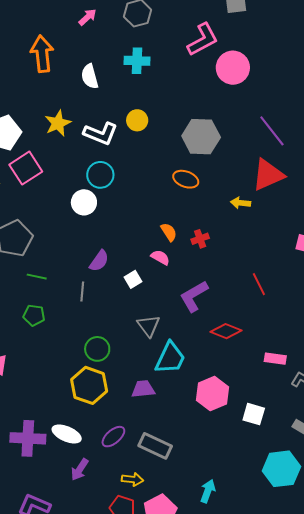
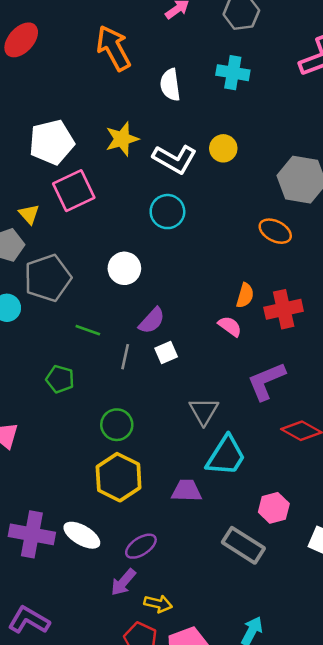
orange arrow: (42, 54) -> (113, 48), turned -30
white circle: (84, 202) -> (124, 268), moved
orange semicircle: (169, 232) -> (245, 295), turned 42
red cross: (200, 239) -> (284, 309), size x1.6
green line: (37, 277) -> (88, 330), moved
white square: (133, 279) -> (166, 353), moved
green circle: (97, 349) -> (117, 425), moved
pink hexagon: (212, 394) -> (274, 508), size x0.7
gray rectangle: (155, 446) -> (243, 545), moved
purple arrow: (80, 470) -> (123, 582), moved

